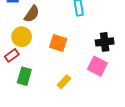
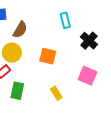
black cross: (105, 42) -> (89, 41), moved, turned -36
yellow rectangle: (64, 82) -> (56, 93), turned -72

